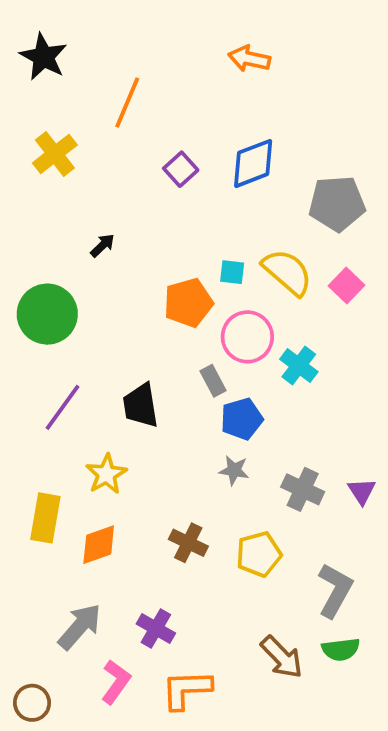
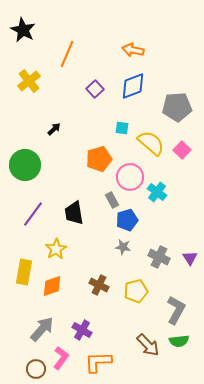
orange arrow: (249, 59) -> (133, 50), moved
cyan square: (232, 272) -> (122, 128), moved
brown circle: (32, 703) -> (36, 369), moved

